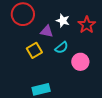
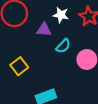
yellow square: (34, 50) -> (19, 66), moved

